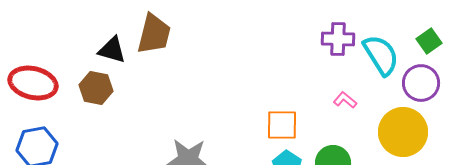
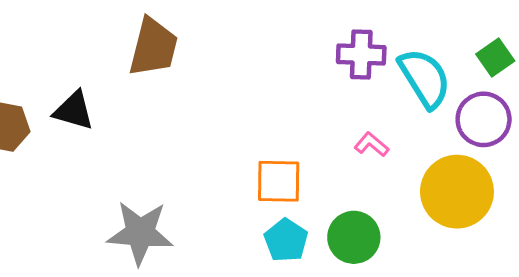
brown trapezoid: (154, 34) -> (153, 47), moved
black triangle: (112, 50) -> (74, 111), moved

